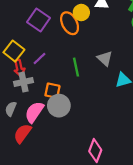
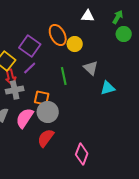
yellow circle: (81, 13) -> (75, 44), moved
purple square: (39, 20) -> (30, 46), moved
red semicircle: (22, 133) -> (46, 138), moved

